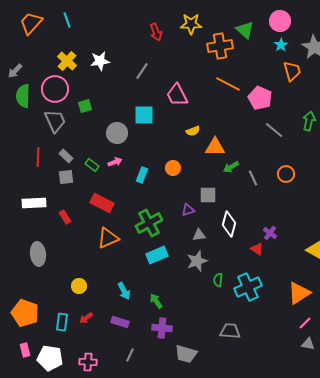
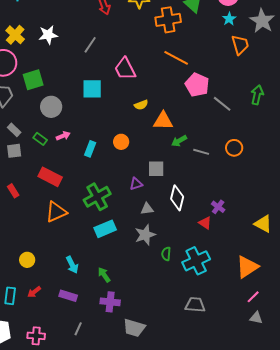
pink pentagon: (260, 98) -> (197, 85), moved
green square: (85, 106) -> (33, 80), size x1.5
gray circle: (117, 133) -> (51, 107), moved
gray line: (253, 178) -> (201, 152), turned -49
gray trapezoid: (230, 331) -> (195, 305), moved

